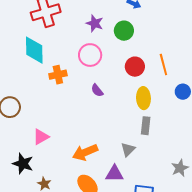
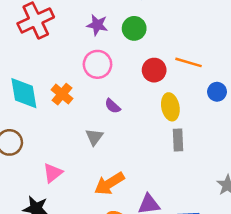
cyan diamond: (34, 50) -> (24, 93), moved
orange line: (163, 65) -> (189, 62), turned -50
orange cross: (58, 75) -> (62, 94), turned -30
gray triangle: (128, 149) -> (94, 137), moved

